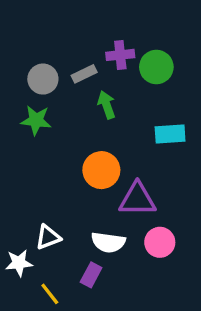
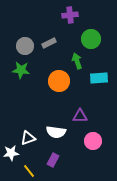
purple cross: (120, 55) -> (70, 15), moved
green arrow: (107, 105) -> (77, 61), moved
orange circle: (101, 170) -> (59, 81), moved
purple triangle: (137, 199) -> (80, 116), size x0.7
white semicircle: (108, 242) -> (56, 132), moved

